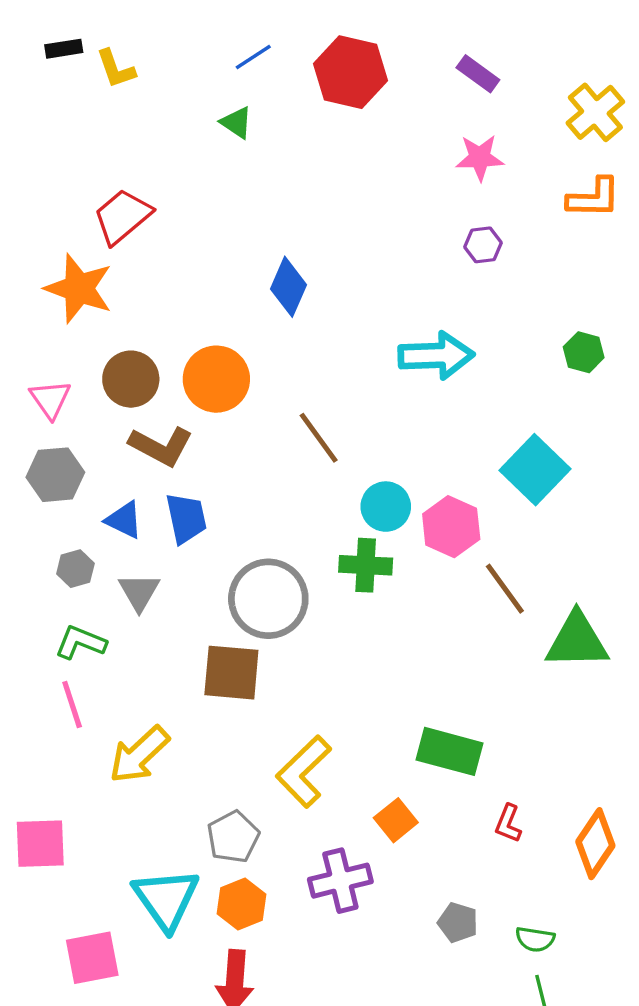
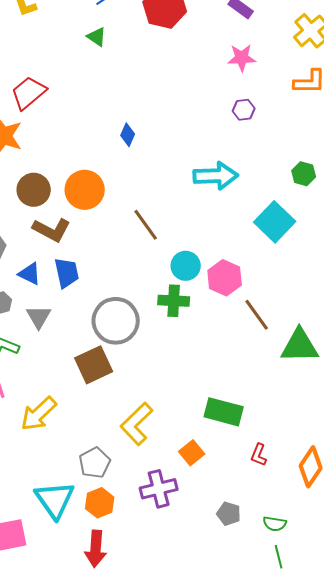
blue diamond: (288, 287) -> (128, 135), size x0.7
cyan square: (535, 470) -> (275, 222), moved
brown square: (231, 673) -> (94, 365), turned -30

